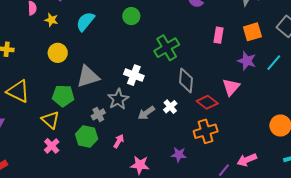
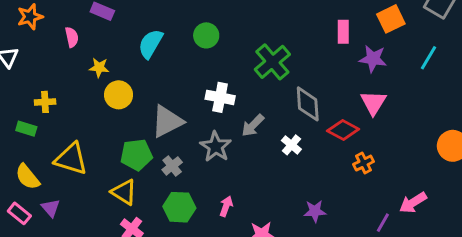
green circle: (131, 16) -> (206, 35), moved
yellow star: (51, 20) -> (99, 68), moved
purple star: (247, 61) -> (373, 59), moved
white cross: (134, 75) -> (220, 97), moved
gray arrow: (146, 113) -> (253, 125), moved
gray cross: (98, 114) -> (172, 166), moved
orange cross: (206, 131) -> (364, 163), moved, size x0.6

